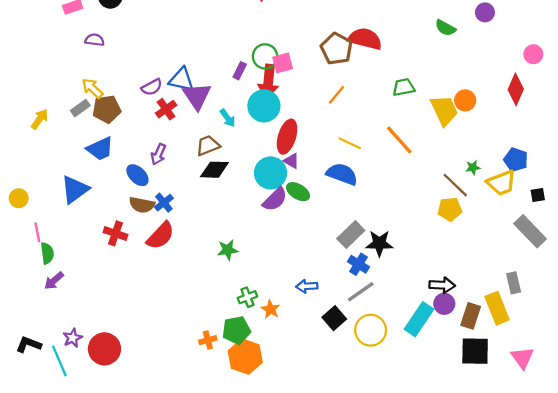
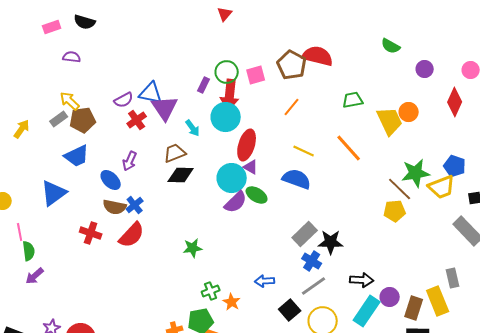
purple circle: (485, 12) -> (425, 69), moved
pink square: (283, 63) -> (256, 75), moved
green star: (473, 167) -> (416, 173), size x2.0
black arrow: (442, 285) -> (362, 280), moved

